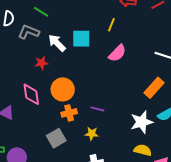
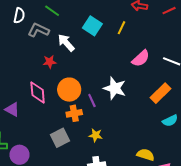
cyan square: (81, 39) -> (92, 26), moved, turned 30
pink semicircle: (117, 53) -> (141, 58), moved
purple line: (97, 109) -> (92, 100), moved, turned 48
white star: (142, 122) -> (115, 88), moved, turned 30

